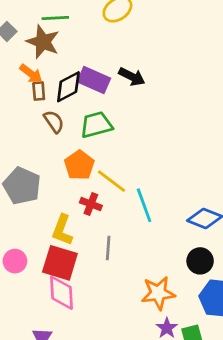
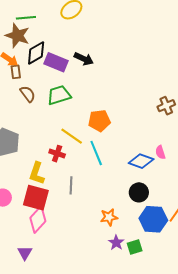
black diamond: (68, 87) -> (36, 53), moved
orange pentagon: (79, 165) -> (99, 121), moved, turned 30
pink diamond: (62, 293) -> (38, 220), turned 48
orange star: (158, 293) -> (109, 217), size x0.7

